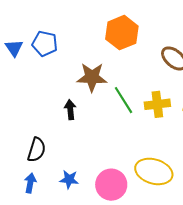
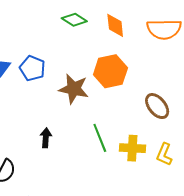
brown star: (92, 77) -> (74, 89), moved

